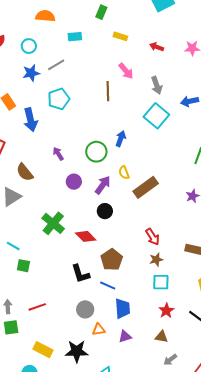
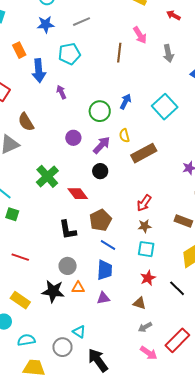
gray line: (56, 65) -> (82, 22), moved
cyan square: (156, 116) -> (165, 107), moved
purple arrow: (58, 154) -> (61, 92), moved
red arrow: (153, 237) -> (144, 203), turned 60
blue line: (108, 286) -> (108, 245), moved
red line: (37, 307) -> (20, 257), turned 30
black star: (77, 351) -> (53, 291), moved

